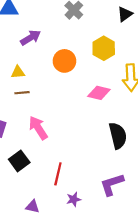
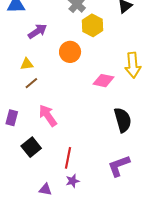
yellow hexagon: (104, 48) -> (93, 25), moved
brown line: (22, 93) -> (31, 83), turned -32
purple star: (74, 199) -> (73, 181), moved

